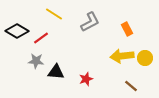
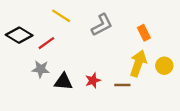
yellow arrow: (122, 56) -> (138, 63), turned 115
red star: (86, 79) -> (93, 80), moved
brown line: (131, 86) -> (122, 85), moved, turned -40

